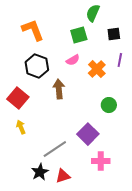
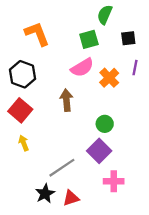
pink semicircle: (73, 60) -> (82, 68), size x1.5
black hexagon: (37, 66) -> (23, 74), moved
green circle: (109, 105) -> (105, 124), moved

